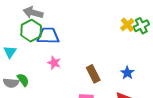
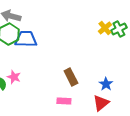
pink star: (54, 63) -> (14, 77), moved
blue star: (127, 73) -> (106, 84), moved

